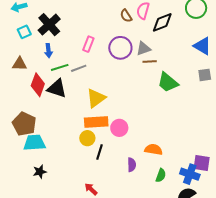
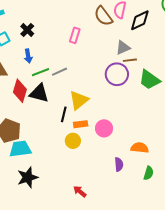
brown semicircle: (126, 16) -> (103, 16), size x1.5
black cross: (49, 25) -> (27, 30), size x0.6
pink rectangle: (88, 44) -> (75, 35), moved
purple circle: (120, 48) -> (117, 74), moved
orange rectangle: (96, 122) -> (81, 124), size x0.6
black line: (100, 152) -> (64, 114), moved
black star: (40, 172) -> (28, 177), size x1.5

